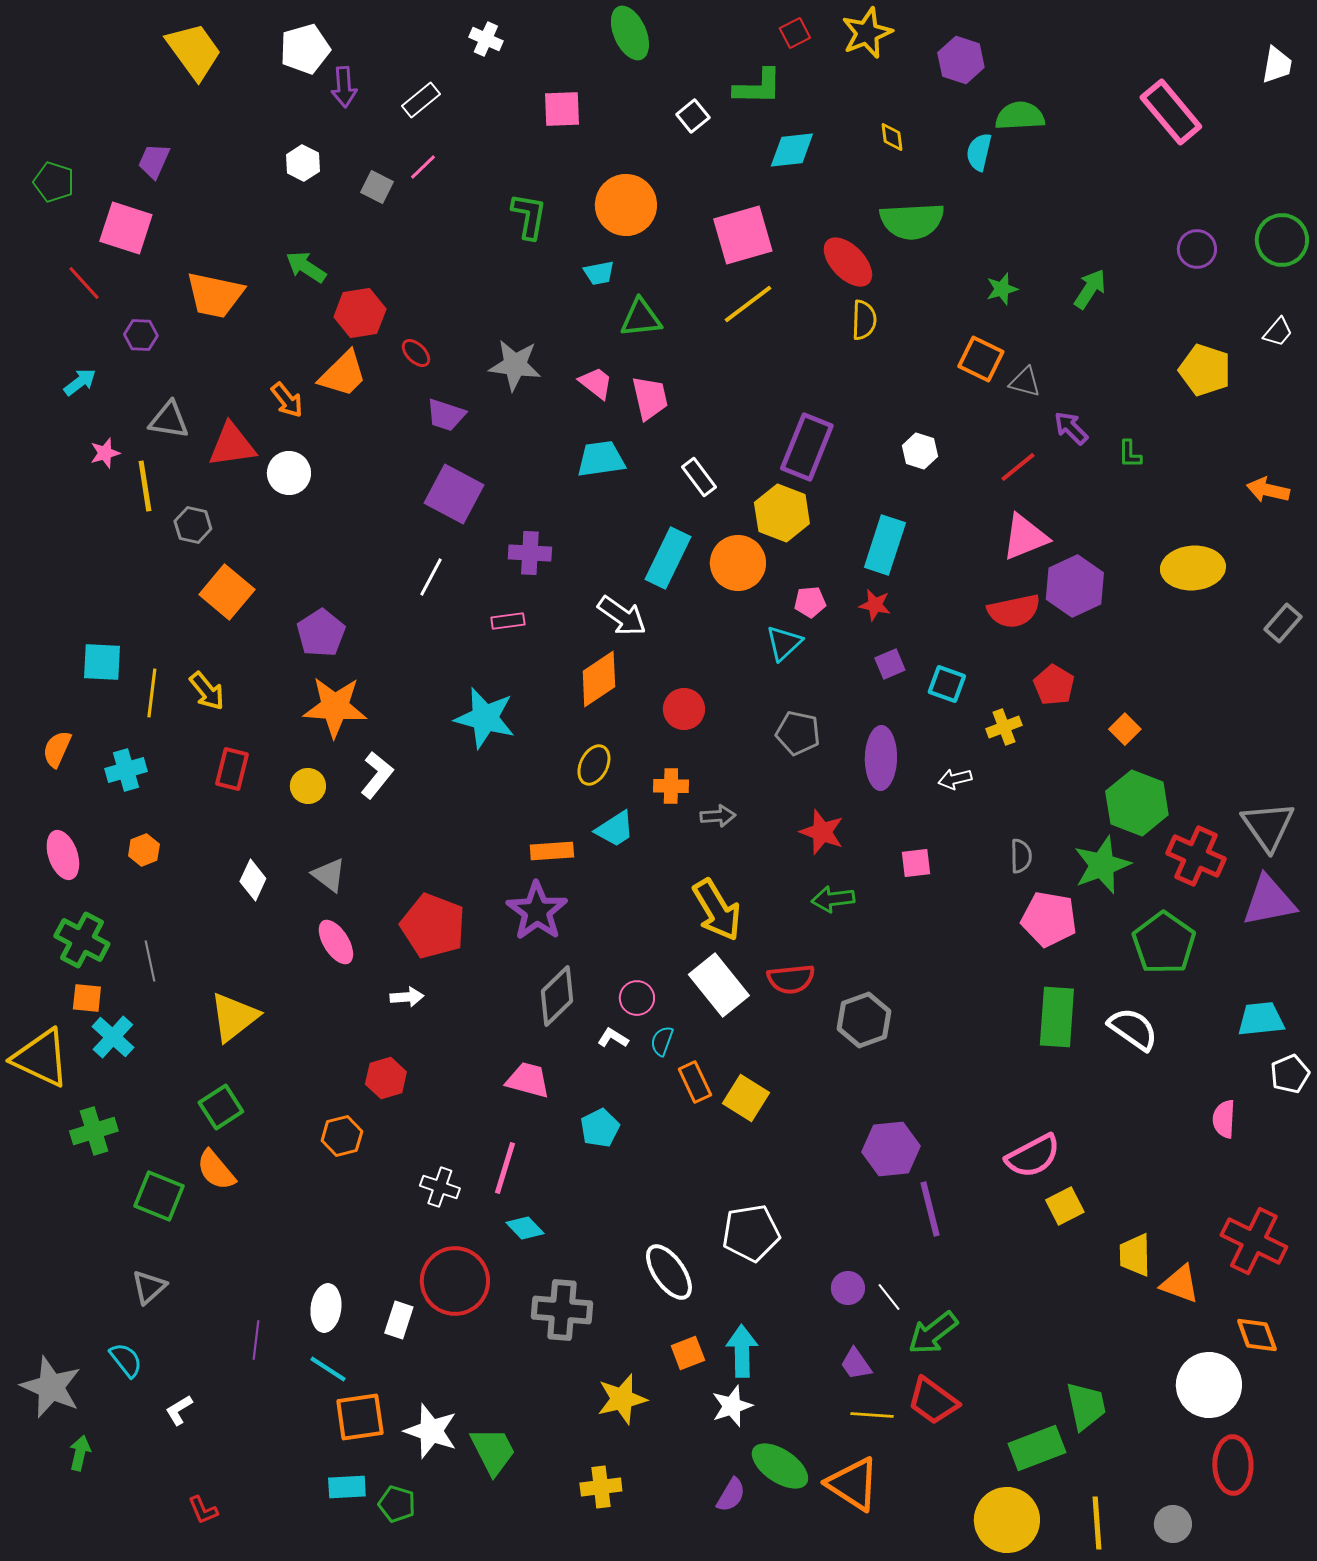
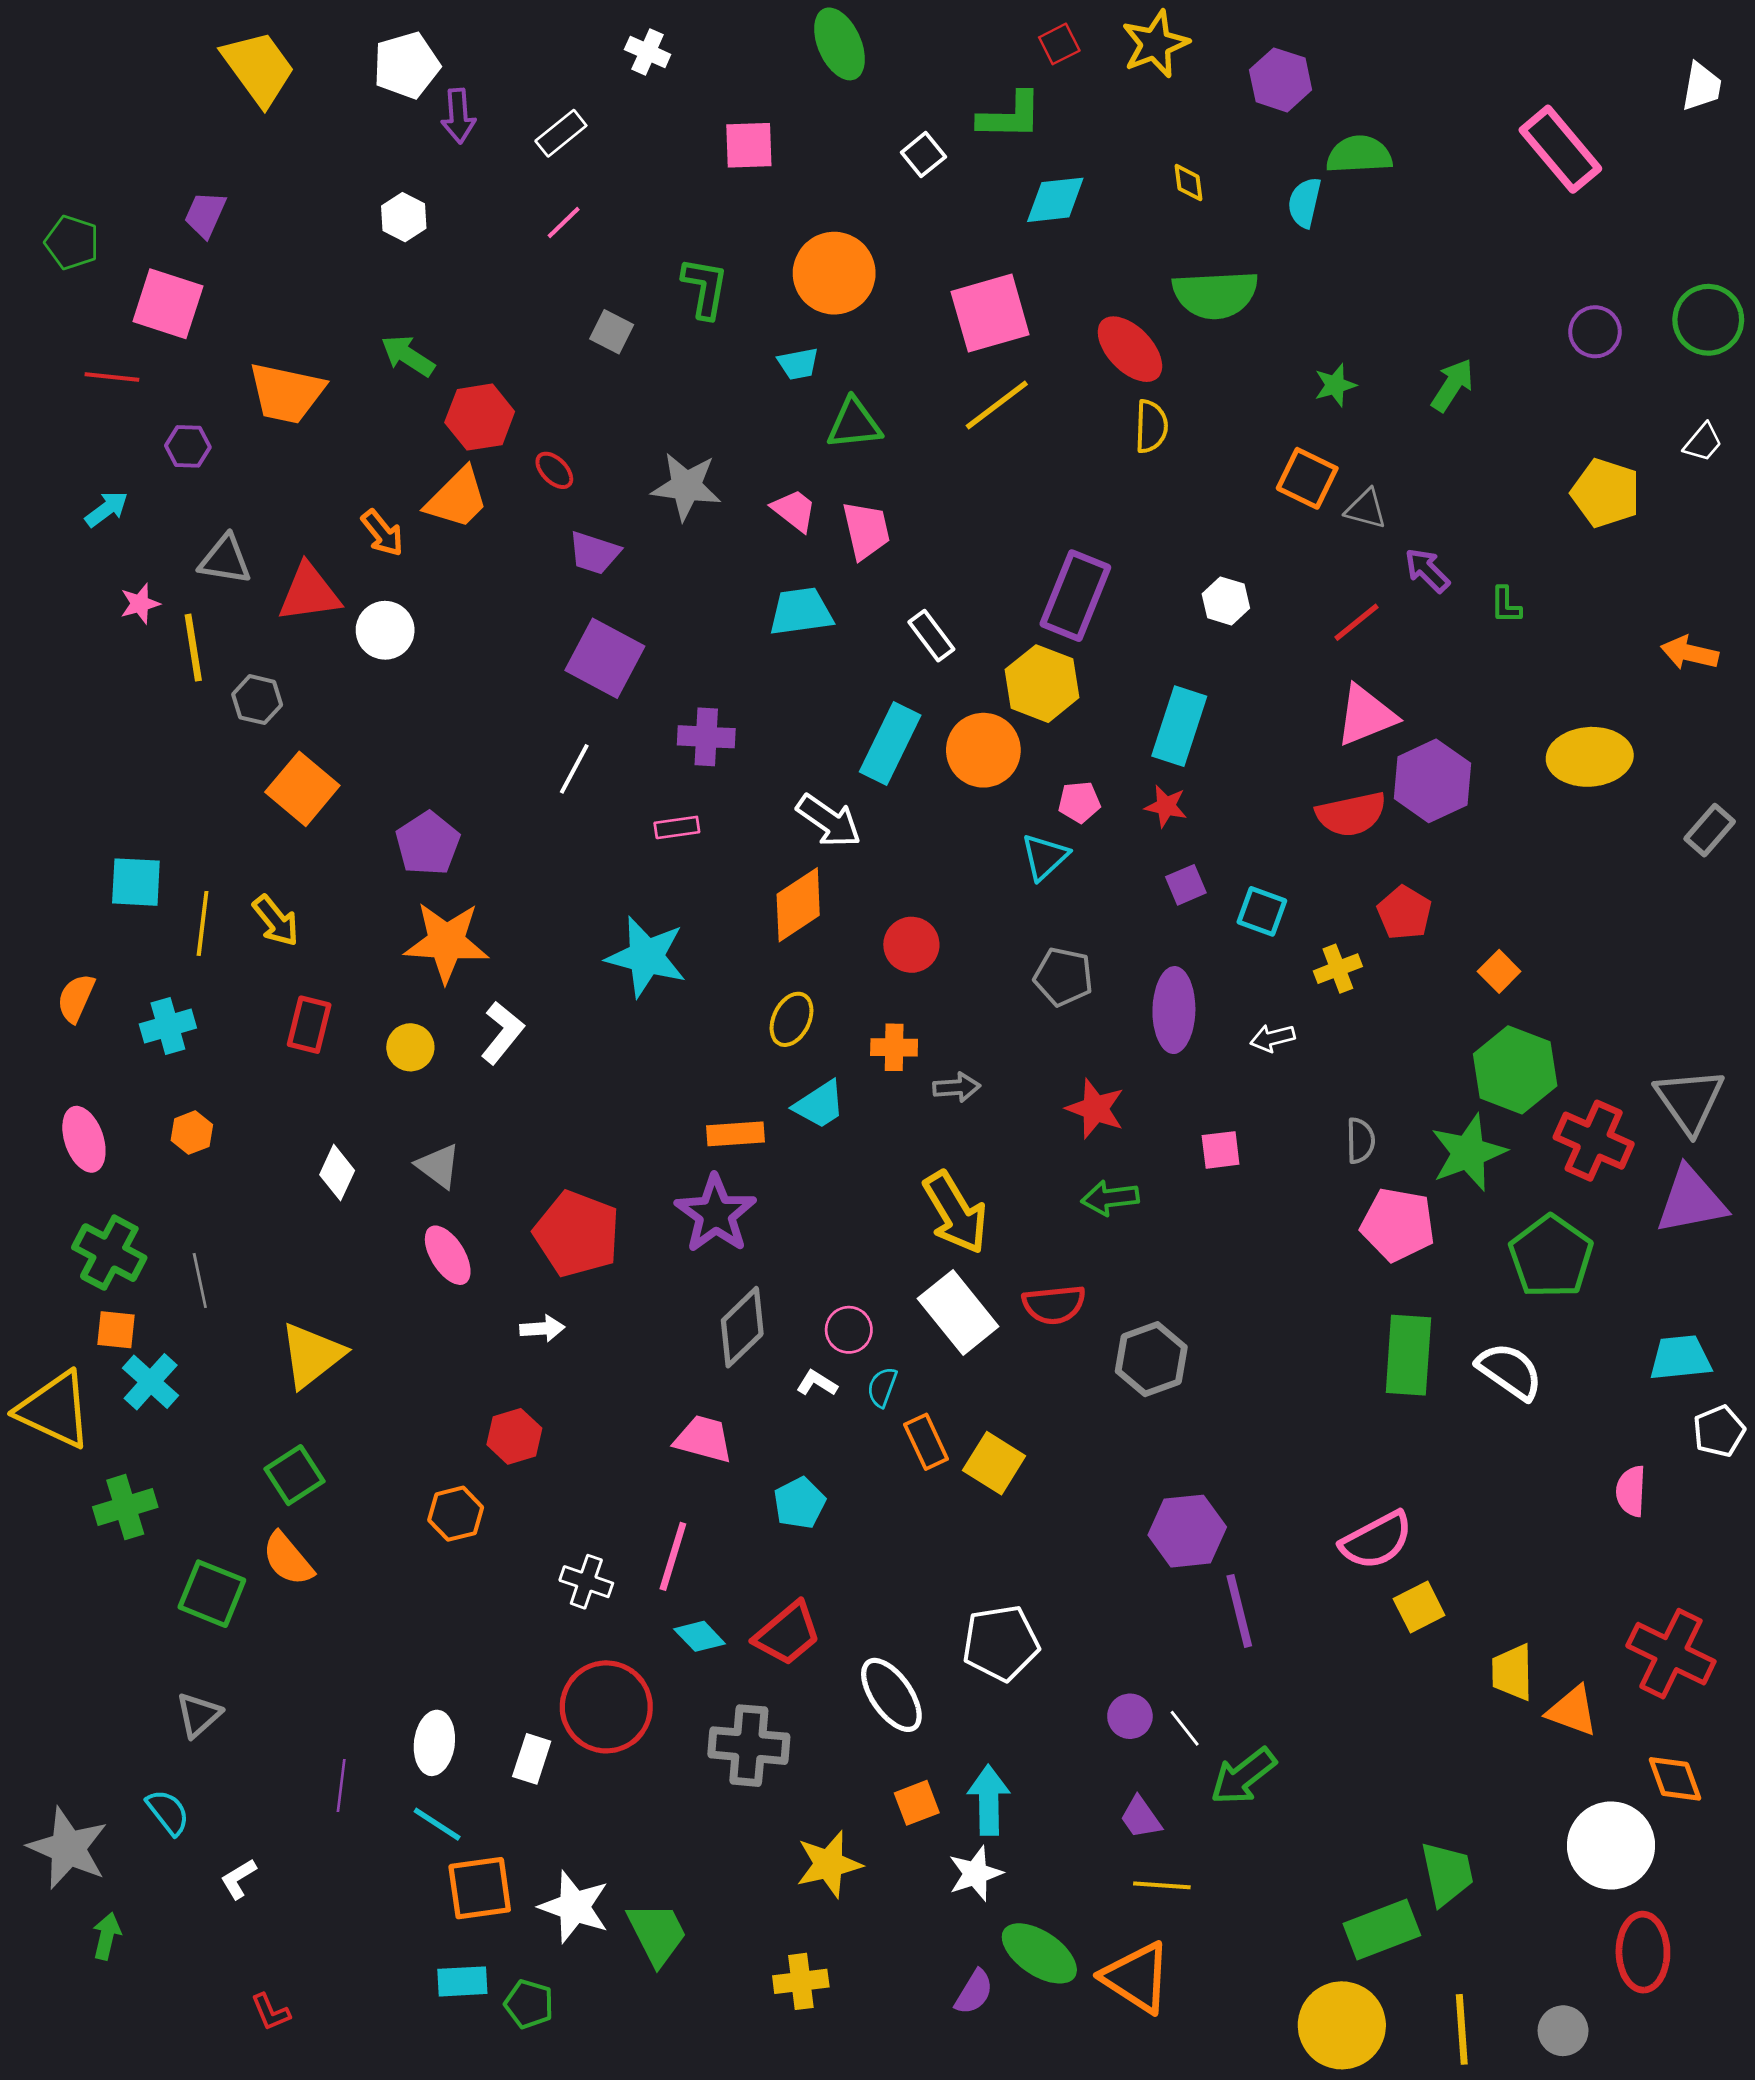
gray square: (377, 187) -> (612, 332), moved
red line: (84, 283) -> (112, 377), turned -42
red trapezoid: (933, 1401) -> (788, 1634), moved, turned -76

